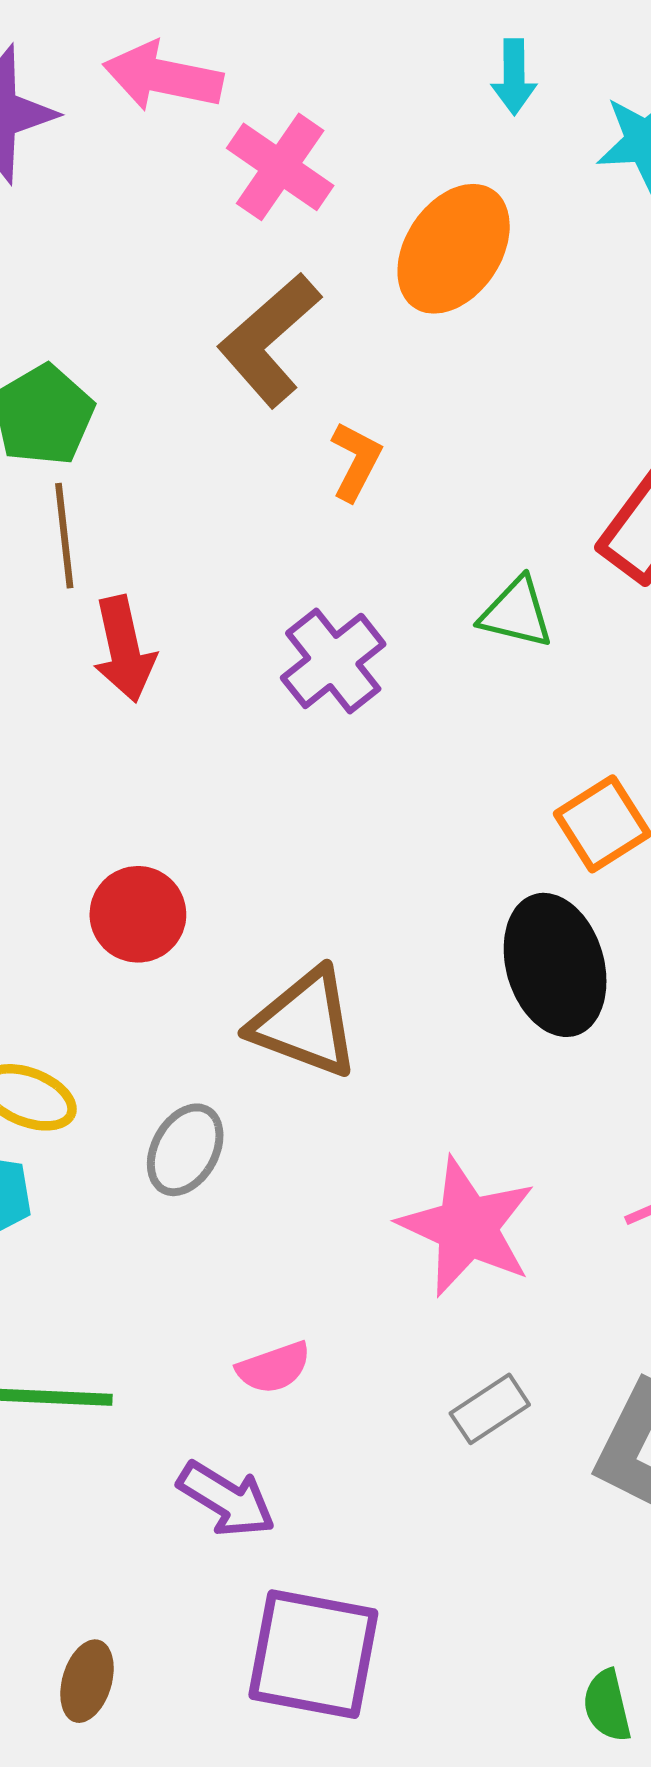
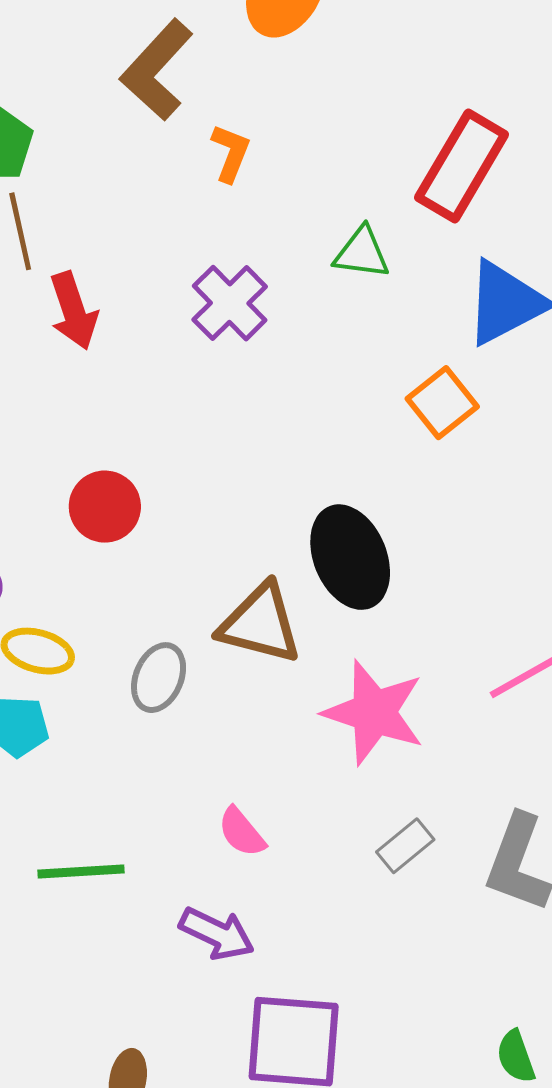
black ellipse: (555, 965) -> (350, 557), moved
brown triangle: (305, 1023) -> (260, 624), moved
pink semicircle: (274, 1368) -> (242, 832), turned 76

